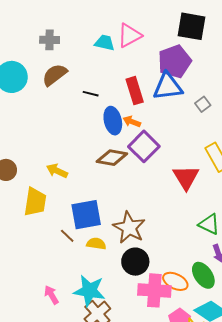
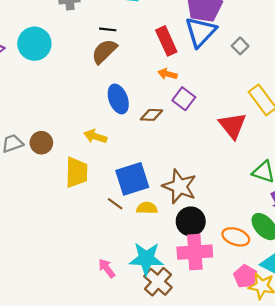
brown semicircle: (55, 75) -> (104, 51), moved
blue triangle: (168, 86) -> (201, 32), turned -32
black line: (91, 94) -> (108, 29), moved
blue ellipse: (113, 121) -> (118, 99), moved
purple square: (144, 146) -> (184, 99), size x0.7
brown diamond: (112, 158) -> (152, 115), size x0.7
pink cross: (154, 290) -> (195, 252), moved

